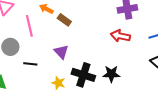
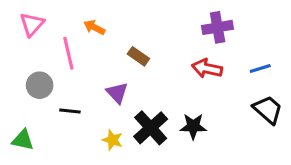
brown rectangle: (64, 20) -> (138, 56), moved
black cross: (83, 75) -> (151, 128), turned 30

